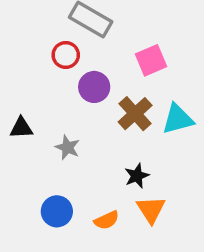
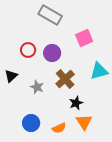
red circle: (66, 55) -> (28, 50), moved
brown cross: (135, 114) -> (65, 79), moved
black triangle: (21, 128) -> (11, 76), turned -40

